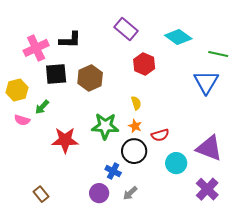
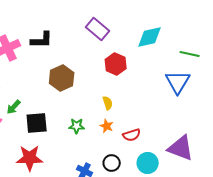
cyan diamond: (178, 37) -> (150, 37), turned -48
black square: (56, 74) -> (37, 123), moved
green star: (105, 126) -> (77, 126), size x0.6
red star: (65, 140) -> (30, 158), moved
black circle: (134, 151) -> (112, 163), moved, size x0.7

